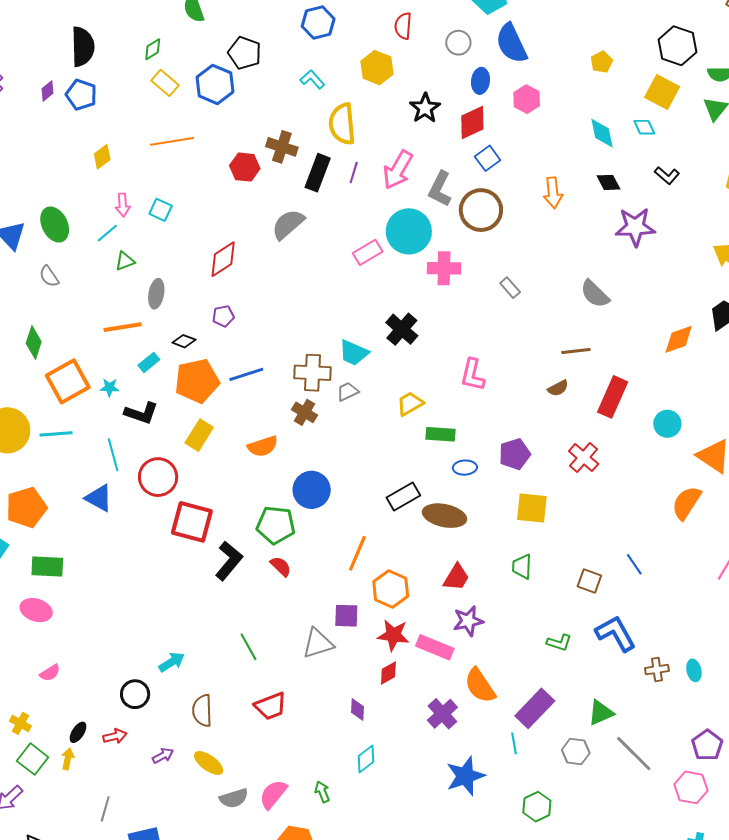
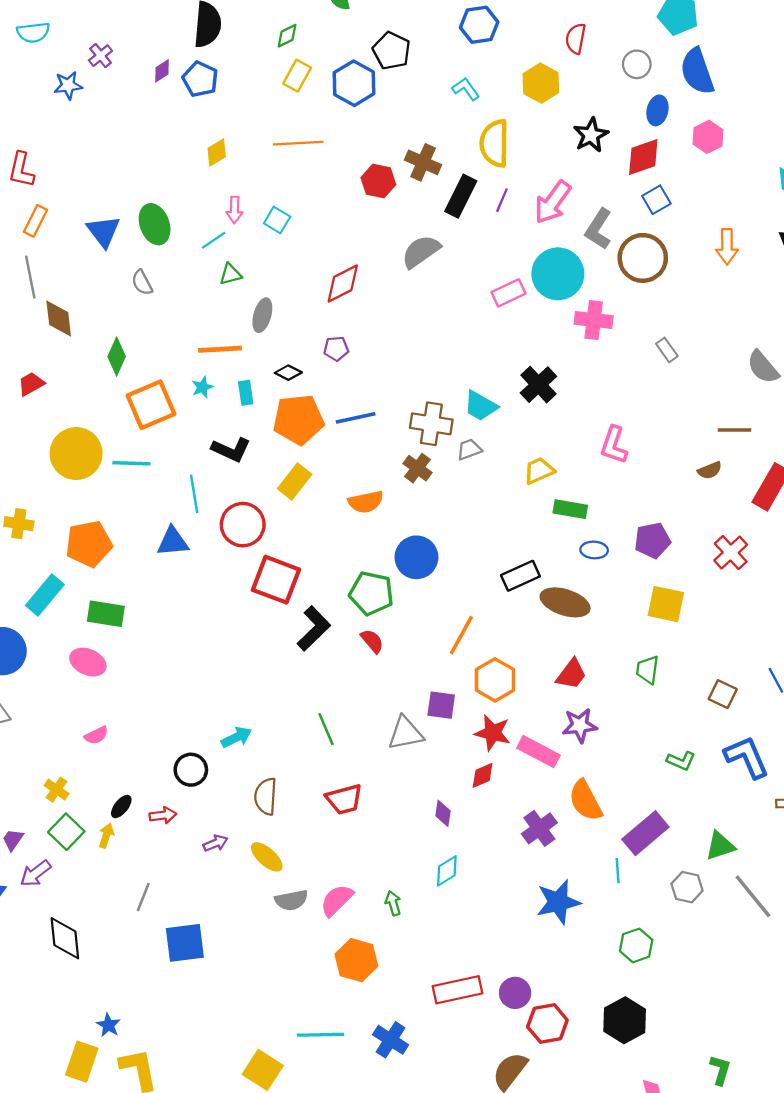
yellow rectangle: (165, 83) -> (297, 76), turned 72
cyan rectangle: (149, 362) -> (246, 393), turned -65
cyan star: (109, 387) -> (202, 387), moved, turned -30
blue triangle: (99, 498) -> (173, 542), turned -40

